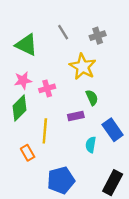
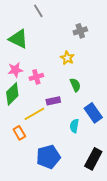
gray line: (63, 32) -> (38, 11), moved
yellow star: (83, 67) -> (67, 58), size x0.6
purple rectangle: (76, 116) -> (53, 101), moved
yellow line: (45, 131) -> (34, 114), turned 55

